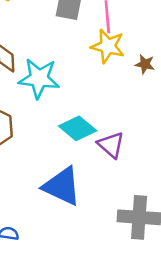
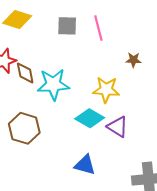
yellow star: (108, 46) -> (106, 90), moved
blue triangle: (62, 186) -> (85, 165), size x0.7

